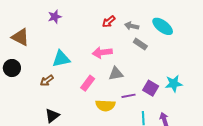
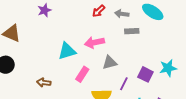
gray rectangle: (140, 44) -> (132, 31), turned -32
cyan triangle: (61, 59) -> (67, 51), moved
brown arrow: (47, 81) -> (44, 82), moved, turned 48
purple line: (129, 96) -> (124, 84), turned -48

